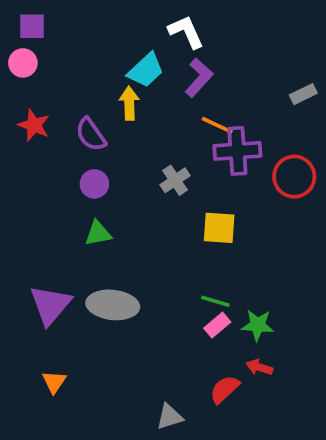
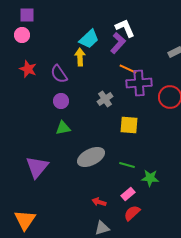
white L-shape: (186, 32) -> (125, 28), moved
gray ellipse: (113, 305) -> (91, 157), moved, turned -32
pink rectangle: (217, 325) -> (128, 194), moved
red arrow: (259, 367) -> (99, 202), moved
orange triangle: (54, 382) -> (25, 220), moved, size x1.6

